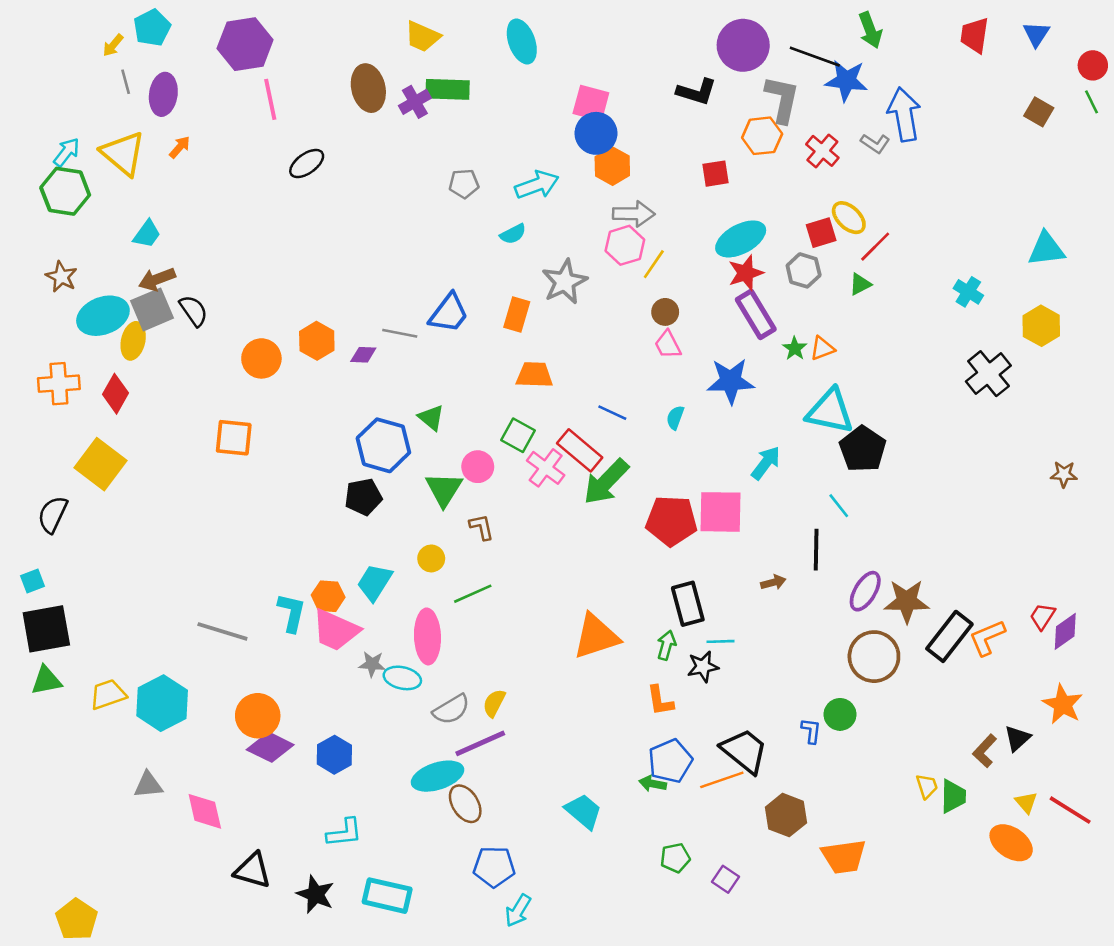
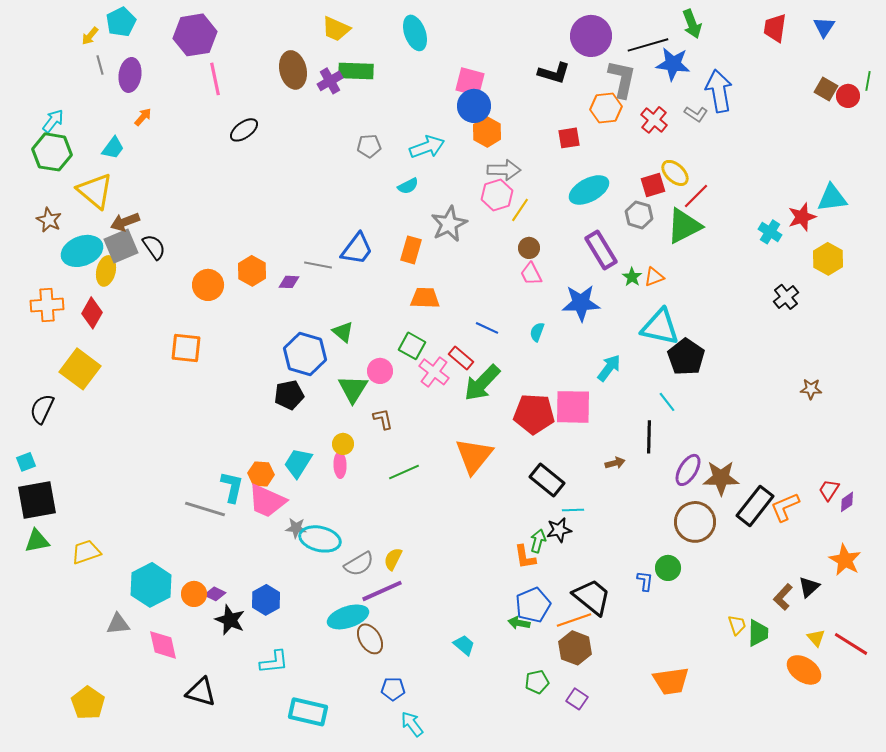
black line: (815, 57) -> (648, 45), turned -36
red circle: (1093, 65) -> (848, 96), moved
green line: (1092, 102) -> (868, 81), turned 36
yellow triangle: (123, 153) -> (95, 191), moved
cyan trapezoid: (147, 234) -> (113, 148), moved
red star: (746, 273) -> (802, 217), moved
green triangle: (860, 284) -> (684, 226), size x2.0
black cross: (988, 374) -> (786, 297), size x0.7
red rectangle: (580, 450) -> (461, 358), size x0.7
brown star: (1064, 474) -> (811, 389), moved
green line: (473, 594) -> (404, 472), moved
black rectangle: (688, 604) -> (547, 480), turned -36
gray line: (222, 631) -> (205, 509), moved
purple diamond: (1065, 631) -> (847, 502), size x0.7
pink ellipse: (427, 636) -> (340, 465), moved, size x0.6
orange triangle: (596, 636) -> (474, 456), moved, turned -33
green arrow: (666, 645) -> (538, 541), moved
cyan ellipse: (402, 678) -> (320, 539), size x1.4
cyan hexagon: (162, 703) -> (151, 585), moved
orange circle: (258, 716) -> (194, 594), moved, size x0.7
purple diamond: (270, 747) -> (215, 594), size x0.6
cyan trapezoid: (583, 811) -> (464, 645), size x0.7
brown hexagon: (786, 815) -> (575, 648), moved
blue pentagon: (494, 867) -> (393, 689), size x0.7
black star: (316, 894) -> (230, 620), moved
cyan arrow: (518, 911) -> (412, 724), turned 112
yellow pentagon: (77, 919) -> (88, 703), moved

